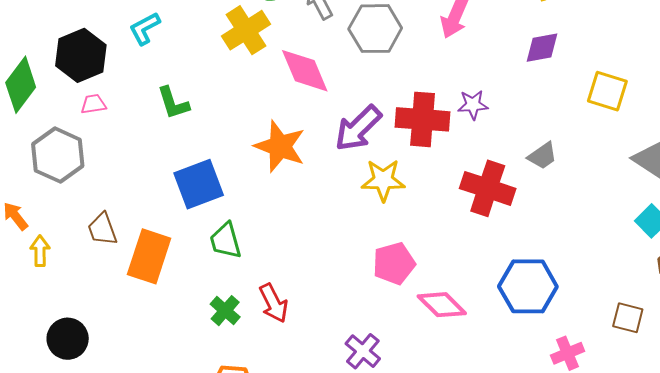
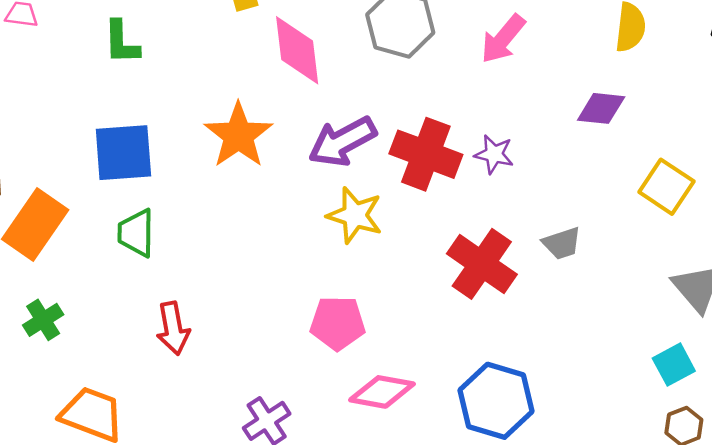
pink diamond: (442, 305) -> (382, 392), turned -51
green cross: (225, 311) -> (43, 320), moved

